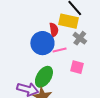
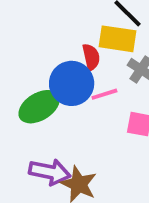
green ellipse: (44, 77) -> (39, 107), moved, turned 30

